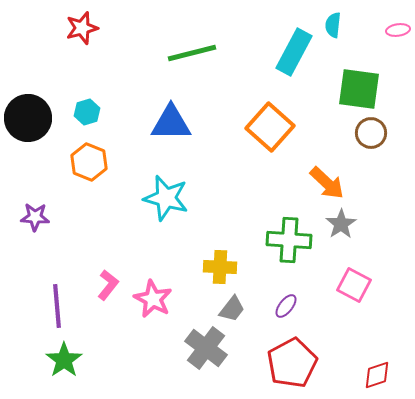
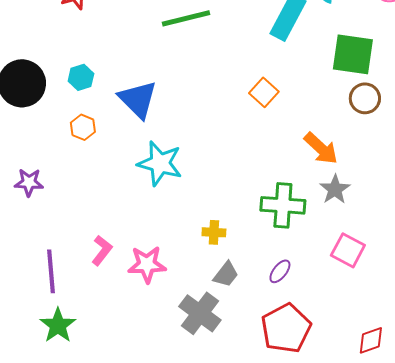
blue triangle: (171, 123) -> (138, 99), moved, turned 45
orange square: (270, 127) -> (264, 92), size x0.6
orange hexagon: (89, 162) -> (83, 127), size x0.7
yellow cross: (220, 267) -> (214, 232), size x0.7
pink star: (153, 299) -> (147, 264), turned -30

